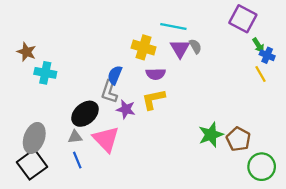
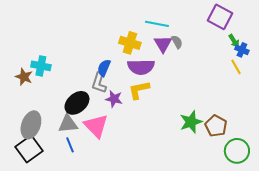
brown star: (26, 52) -> (24, 77), moved
purple semicircle: (156, 74) -> (141, 67), size x1.5
gray triangle: (75, 137) -> (68, 124), size x1.5

